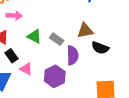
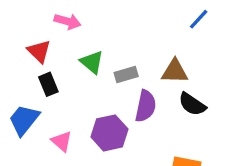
gray rectangle: (57, 39) -> (126, 75), turned -64
pink triangle: (26, 69) -> (62, 141), moved

